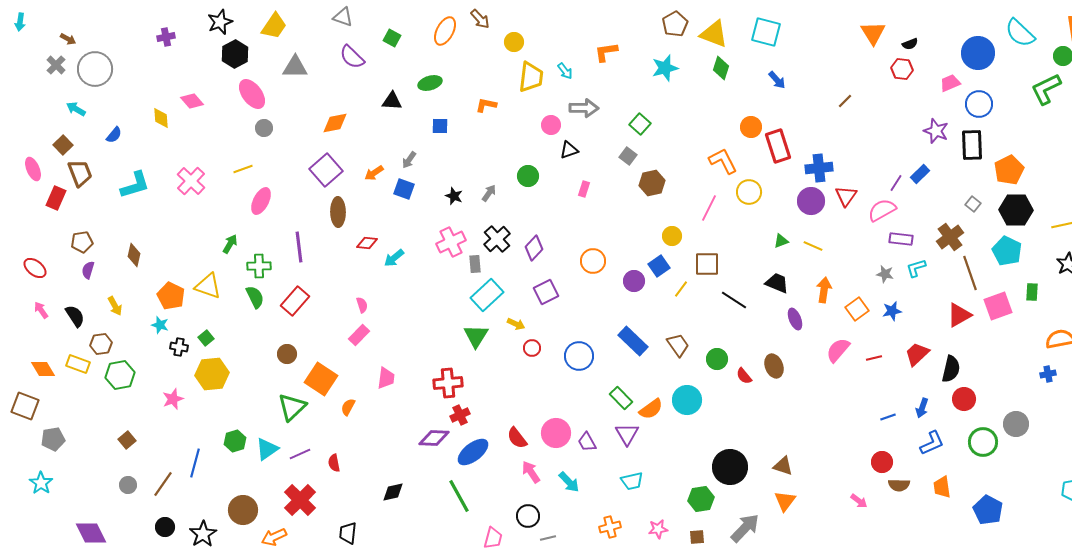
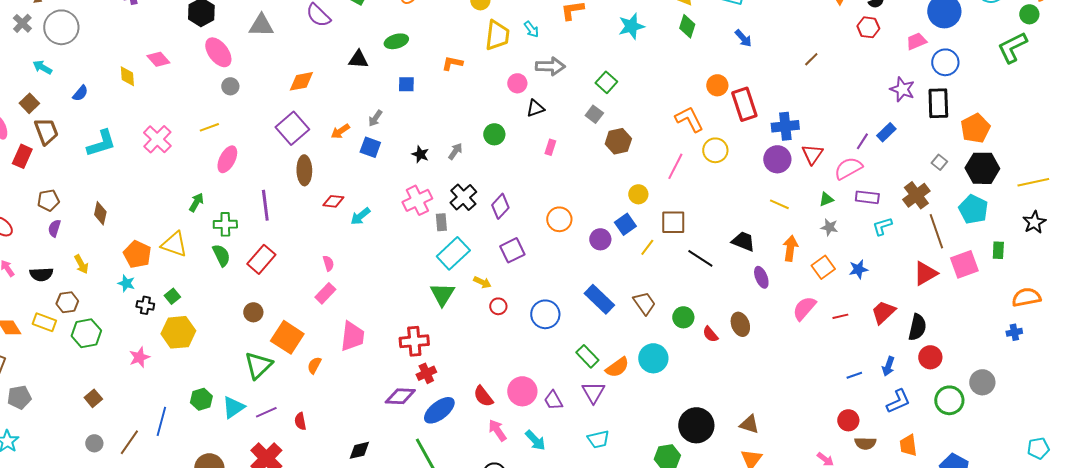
green triangle: (781, 241) -> (826, 199), moved
gray star: (885, 274) -> (829, 227), moved
black semicircle: (75, 316) -> (41, 274), turned 120
pink trapezoid: (386, 378) -> (352, 336), size x1.4

